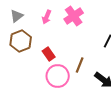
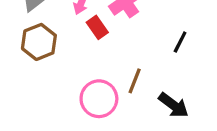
red rectangle: (49, 54) -> (97, 27), moved

